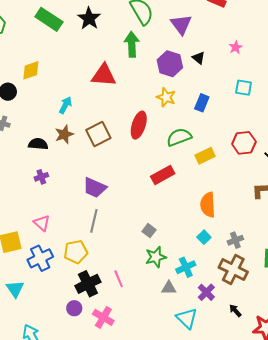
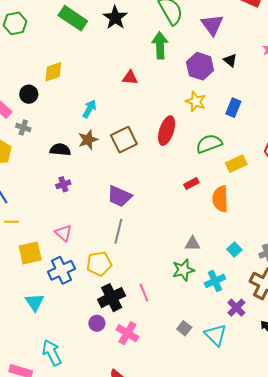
red triangle: (104, 75) -> (130, 78), size x0.6
red rectangle: (163, 175) -> (191, 183), size x0.6
orange semicircle: (208, 205) -> (220, 199), moved
gray square: (149, 231) -> (184, 328), moved
gray triangle: (169, 288) -> (193, 244), moved

